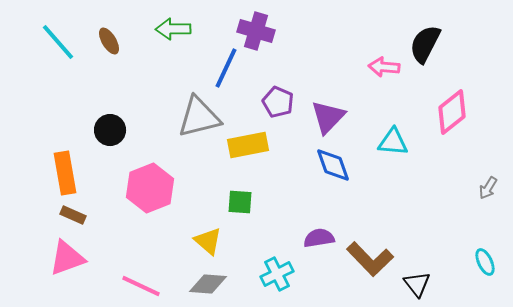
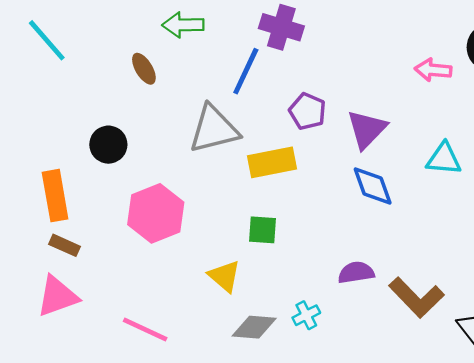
brown ellipse: (109, 41) -> (144, 69), moved
cyan cross: (277, 274) -> (306, 315), size x0.7
gray diamond: (208, 284) -> (254, 327), moved

